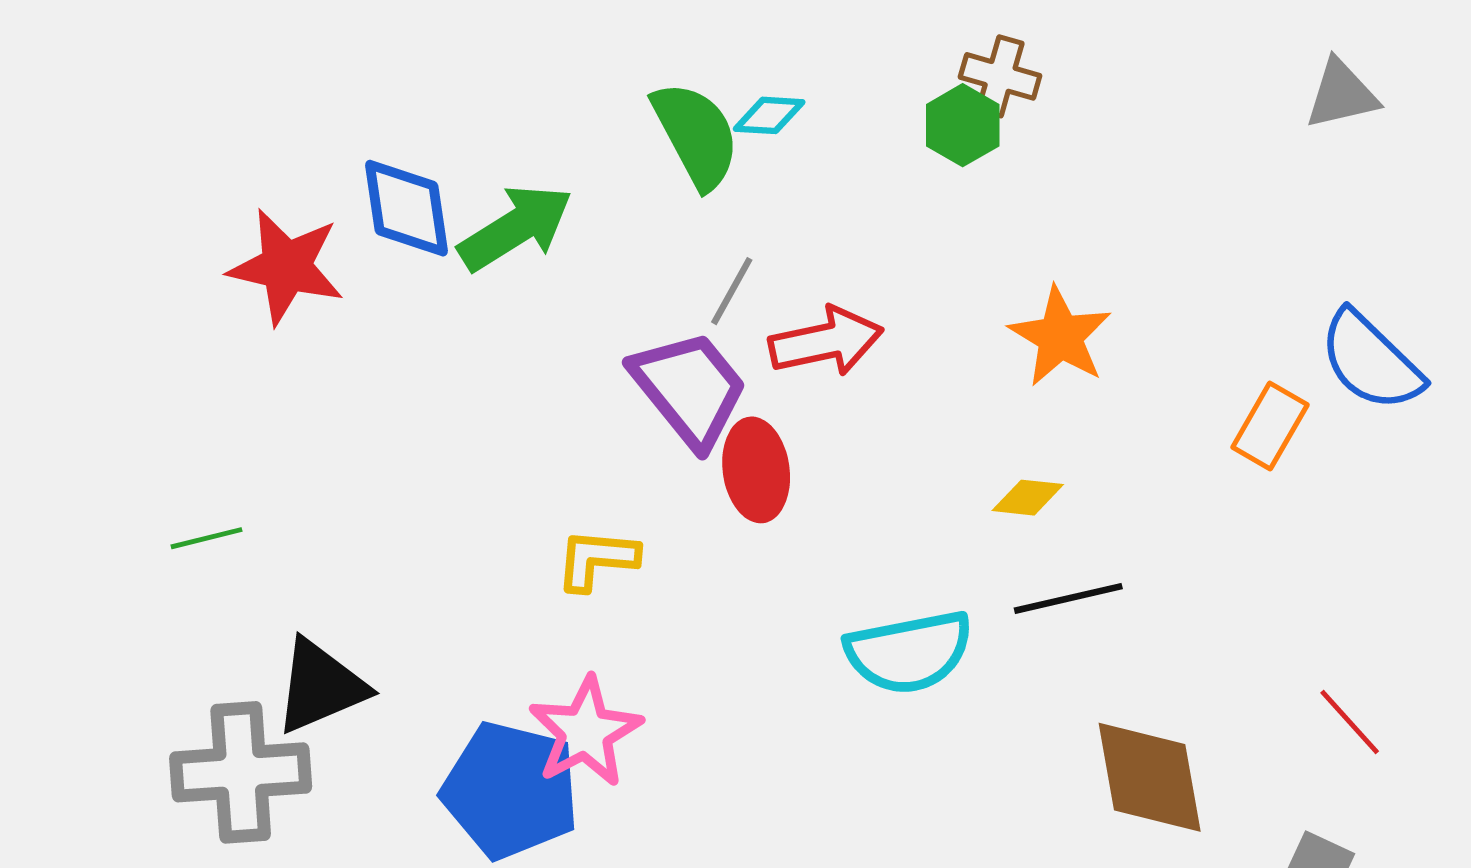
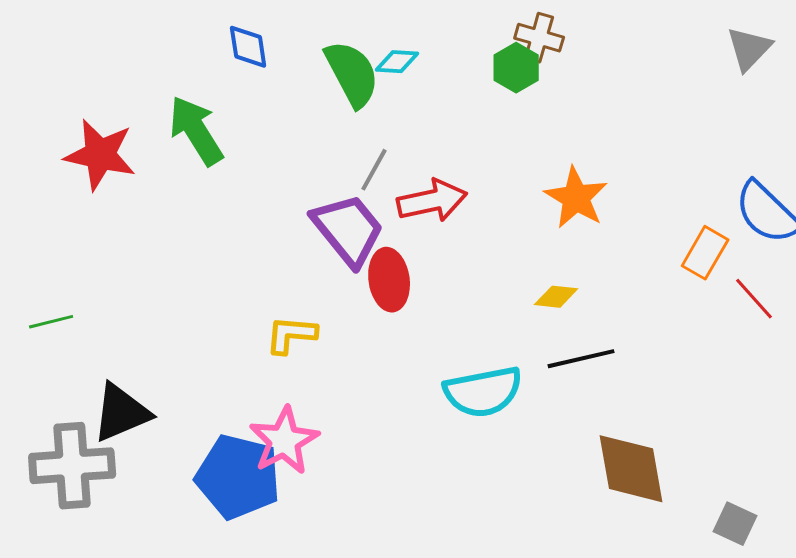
gray triangle: (1342, 94) -> (749, 49), turned -33
blue diamond: (407, 208) -> (248, 47), moved, size x0.7
green arrow: (515, 228) -> (196, 131), moved, turned -90
red line: (1350, 722) -> (754, 299), moved

